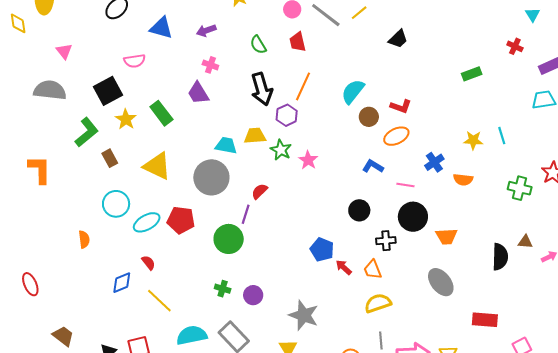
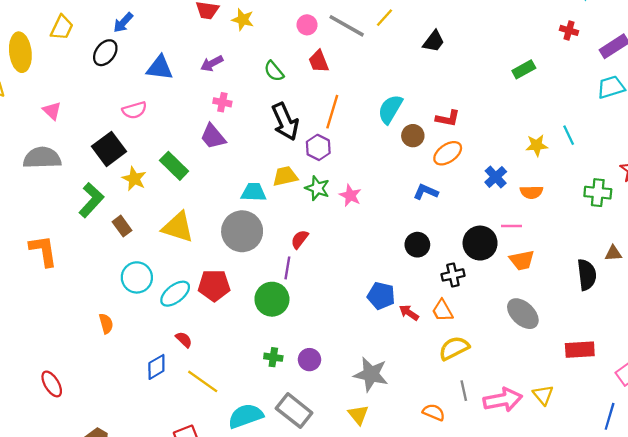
pink line: (405, 185) -> (512, 226), moved

